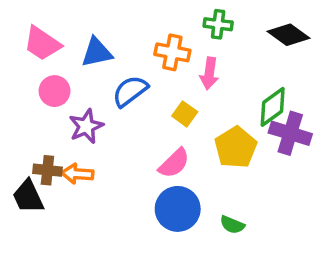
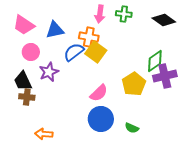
orange cross: (172, 52) -> (89, 37), moved
pink arrow: (209, 73) -> (100, 14), moved
yellow square: (185, 114) -> (96, 52), moved, size x1.5
purple cross: (290, 133) -> (165, 76), turned -30
orange arrow: (77, 174) -> (44, 134), moved
black trapezoid: (28, 197) -> (23, 81), moved

